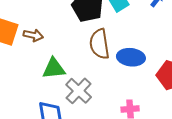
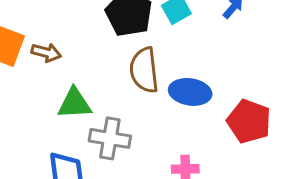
gray cross: (79, 91) -> (110, 138), turned -36

